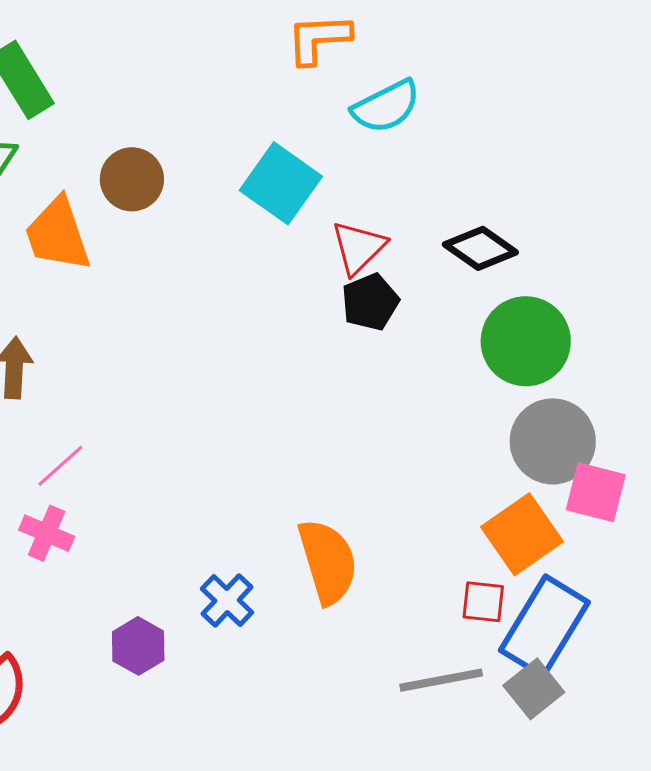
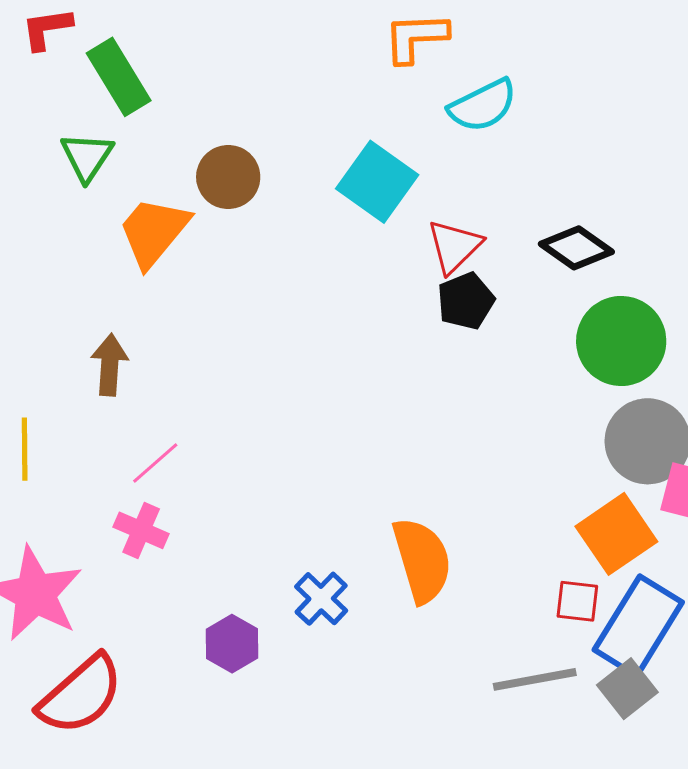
orange trapezoid: (58, 234) -> (154, 232), turned 58

